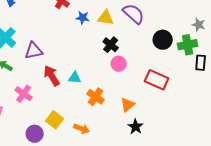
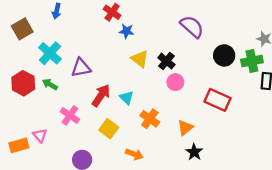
blue star: (83, 18) -> (127, 31), moved
yellow triangle: (106, 18) -> (140, 59), moved, turned 30
red arrow: (52, 76) -> (101, 95), turned 65
cyan triangle: (75, 78) -> (127, 98), turned 40
yellow square: (55, 120) -> (109, 129), moved

